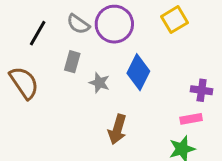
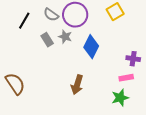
gray rectangle: (72, 62) -> (47, 40), turned -48
brown semicircle: (24, 83) -> (15, 84), moved
gray star: (99, 83) -> (65, 37), moved

